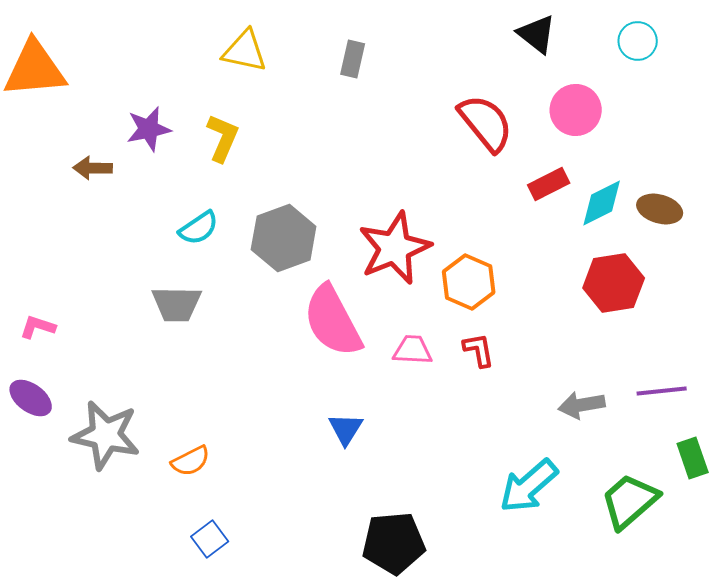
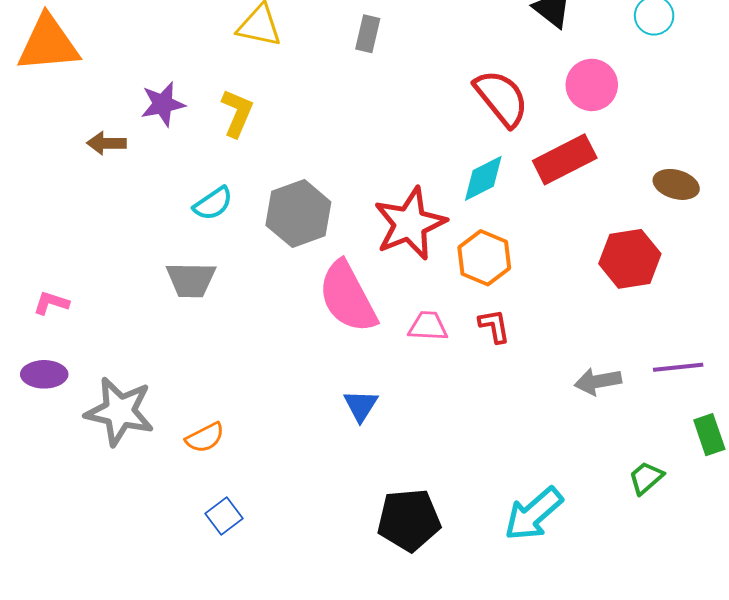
red rectangle: (549, 184) -> (565, 159), size x1.5
cyan diamond: (602, 203) -> (483, 178), moved
purple ellipse: (31, 398) -> (44, 374), turned -36
cyan arrow: (529, 486) -> (534, 514), moved
green trapezoid: (630, 501) -> (646, 478), size x0.6

